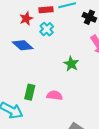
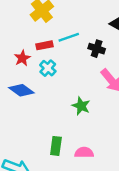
green rectangle: (30, 92) -> (56, 146), moved
pink semicircle: (55, 95) -> (84, 152), moved

